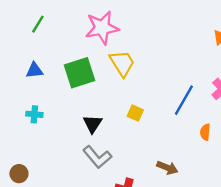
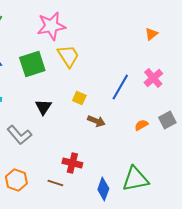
orange semicircle: (205, 132) -> (141, 125), moved, turned 56
gray L-shape: (97, 157) -> (19, 135), moved
brown arrow: (167, 168) -> (96, 121), moved

